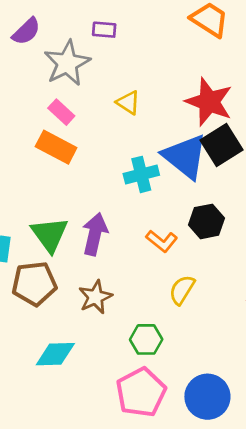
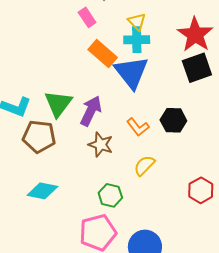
orange rectangle: (56, 147) -> (103, 53), moved
blue triangle: (185, 156) -> (131, 72), moved
cyan cross: (141, 174) -> (137, 40), moved
brown star: (95, 297) -> (101, 145), moved, turned 30

